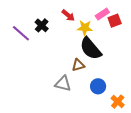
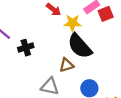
black cross: (42, 25) -> (26, 48), moved, turned 32

